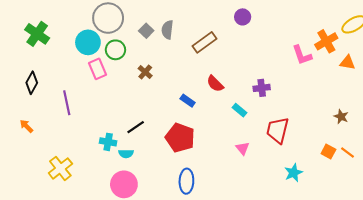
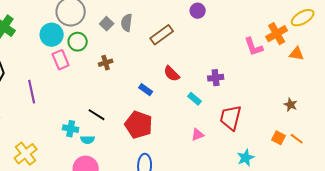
brown cross: (145, 72) -> (106, 63), turned 32
black line: (136, 127) -> (97, 115), turned 66
pink triangle: (243, 148) -> (198, 135), turned 48

